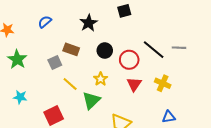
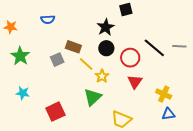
blue semicircle: (45, 22) -> (48, 19), turned -144
black star: (89, 23) -> (106, 27), moved
yellow cross: (163, 83) -> (164, 94), moved
yellow line: (70, 84) -> (86, 64), moved

